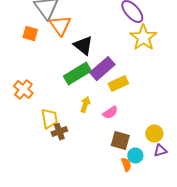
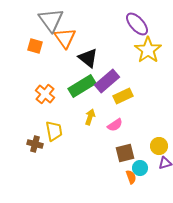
orange cross: (23, 90) -> (45, 94), moved
brown cross: (59, 132) -> (35, 144), moved, turned 35
brown square: (120, 141) -> (125, 153), turned -30

